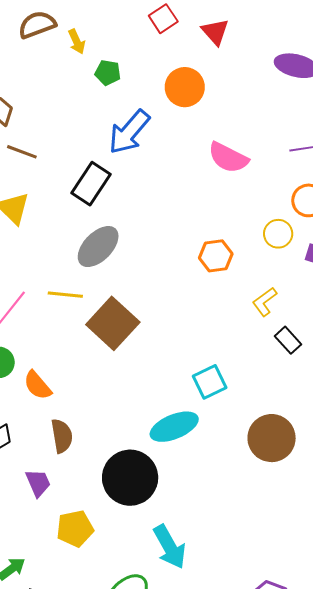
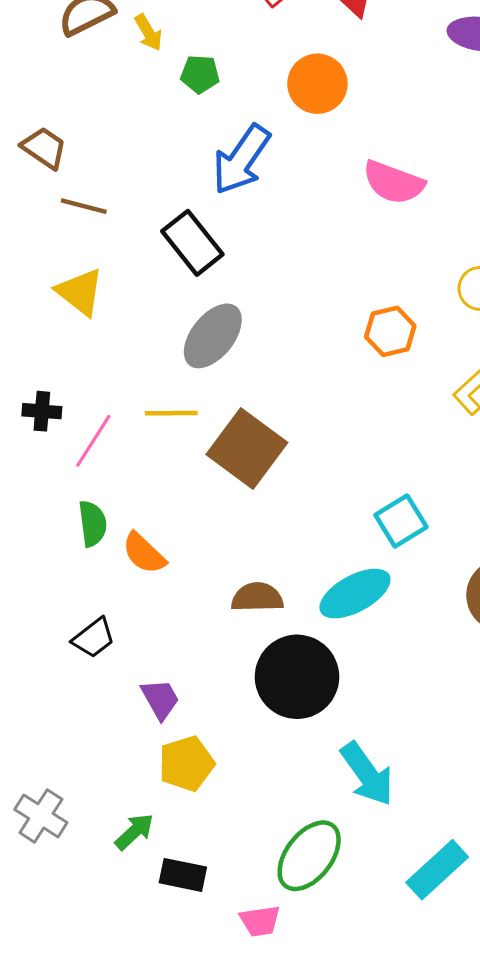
black rectangle: (91, 184) -> (192, 243), turned -66
brown semicircle: (62, 436) -> (257, 597), moved, turned -76
yellow pentagon: (75, 529) -> (186, 764), moved

